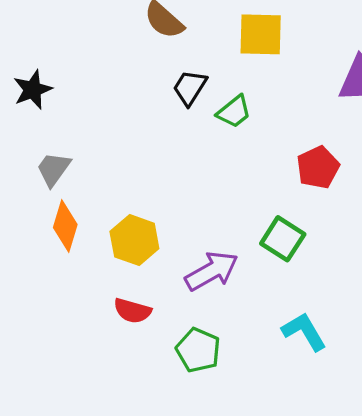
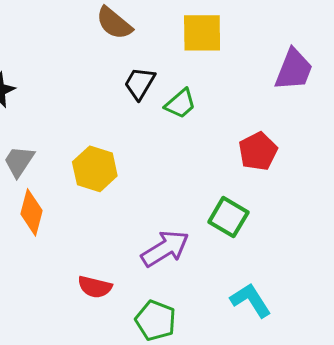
yellow hexagon: (134, 240) -> (95, 169), moved

